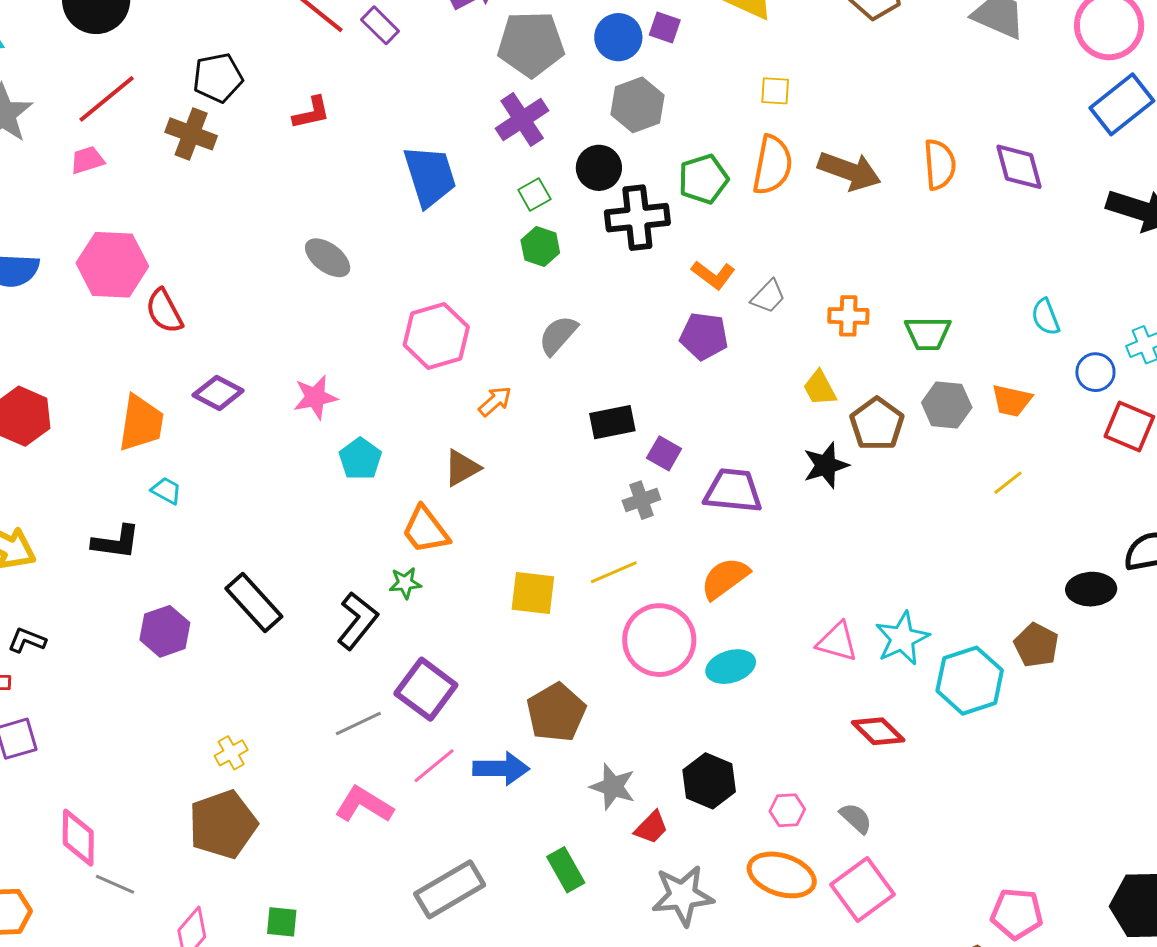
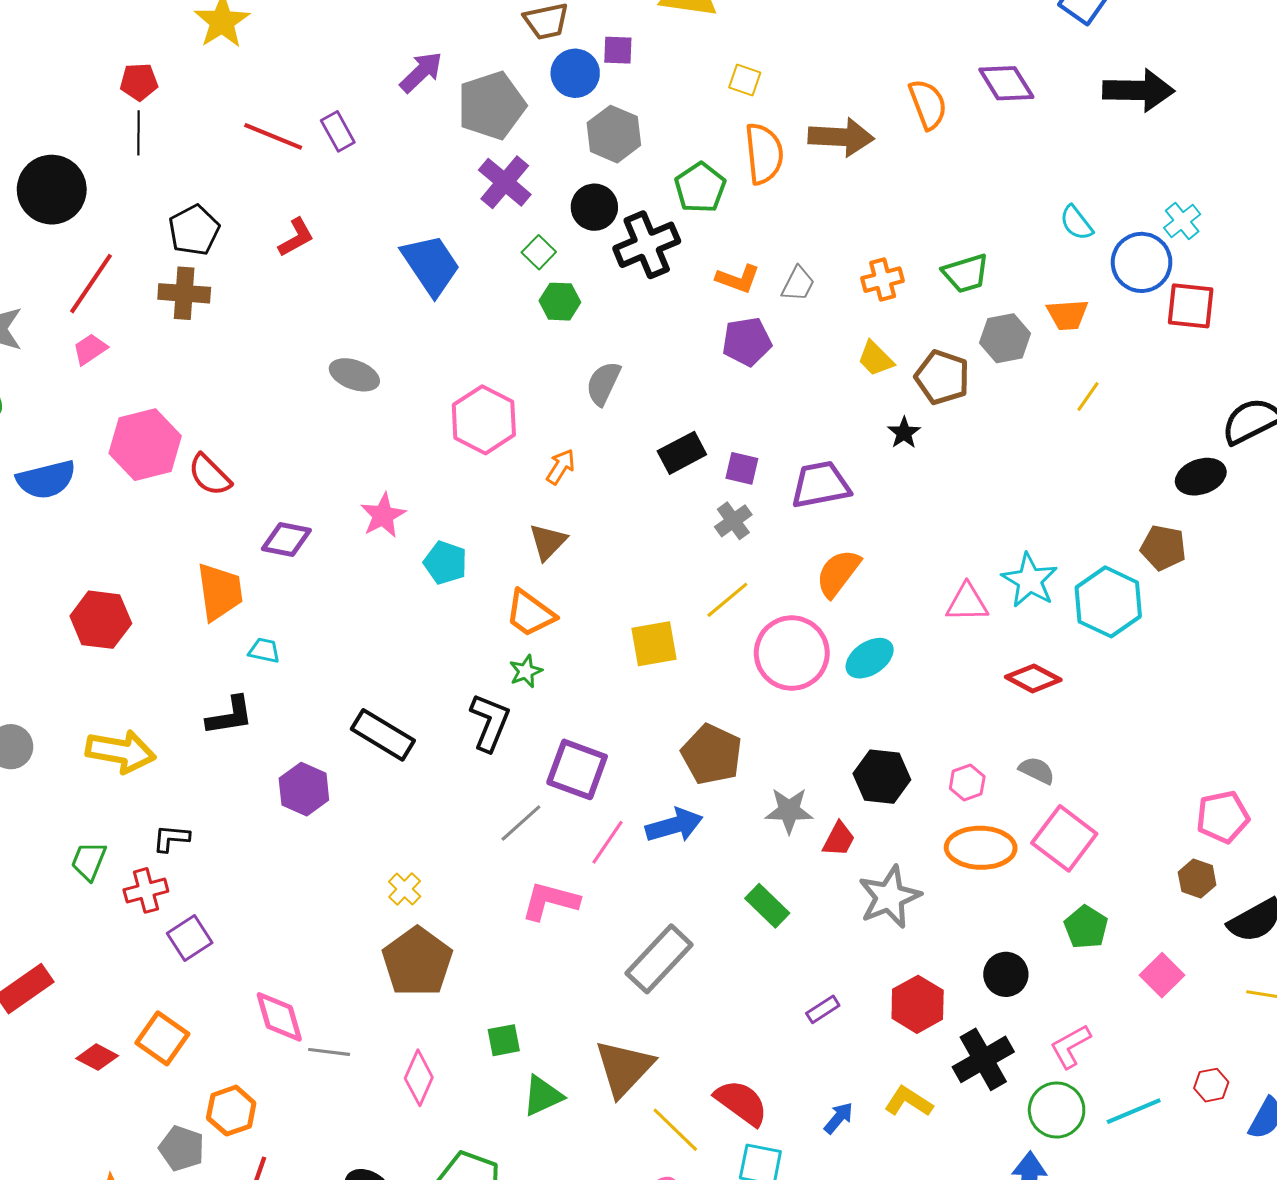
purple rectangle: (380, 25) -> (338, 131), turned 33
yellow square: (775, 91) -> (745, 80), turned 32
blue circle: (1095, 372) -> (1142, 262), size x1.5
black star: (826, 465) -> (904, 433), size x0.7

